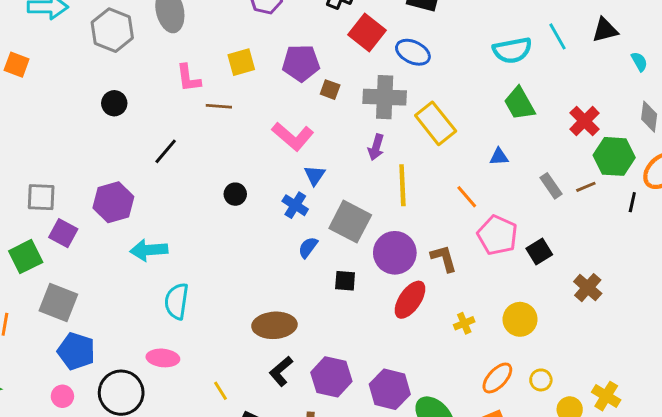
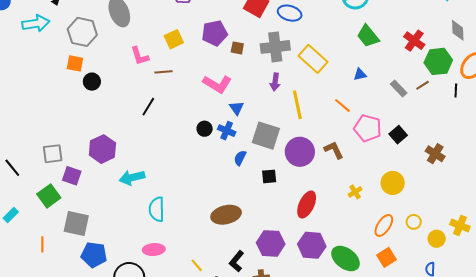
orange square: (17, 65) -> (75, 63), moved
black line: (166, 151) -> (148, 107), moved
black circle: (235, 194) -> (205, 129), moved
red ellipse: (410, 300) -> (307, 204), moved
black L-shape: (281, 371) -> (237, 261), moved

